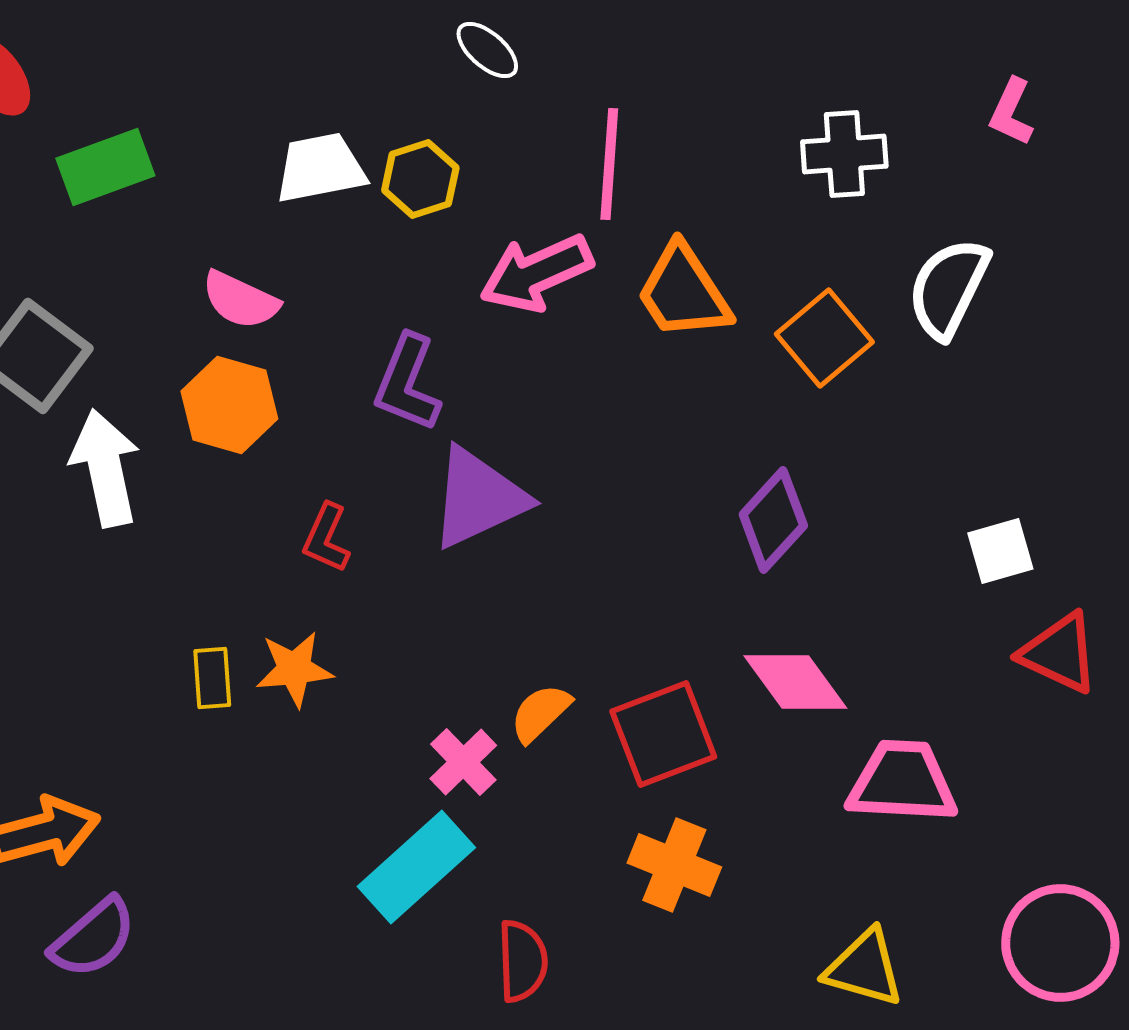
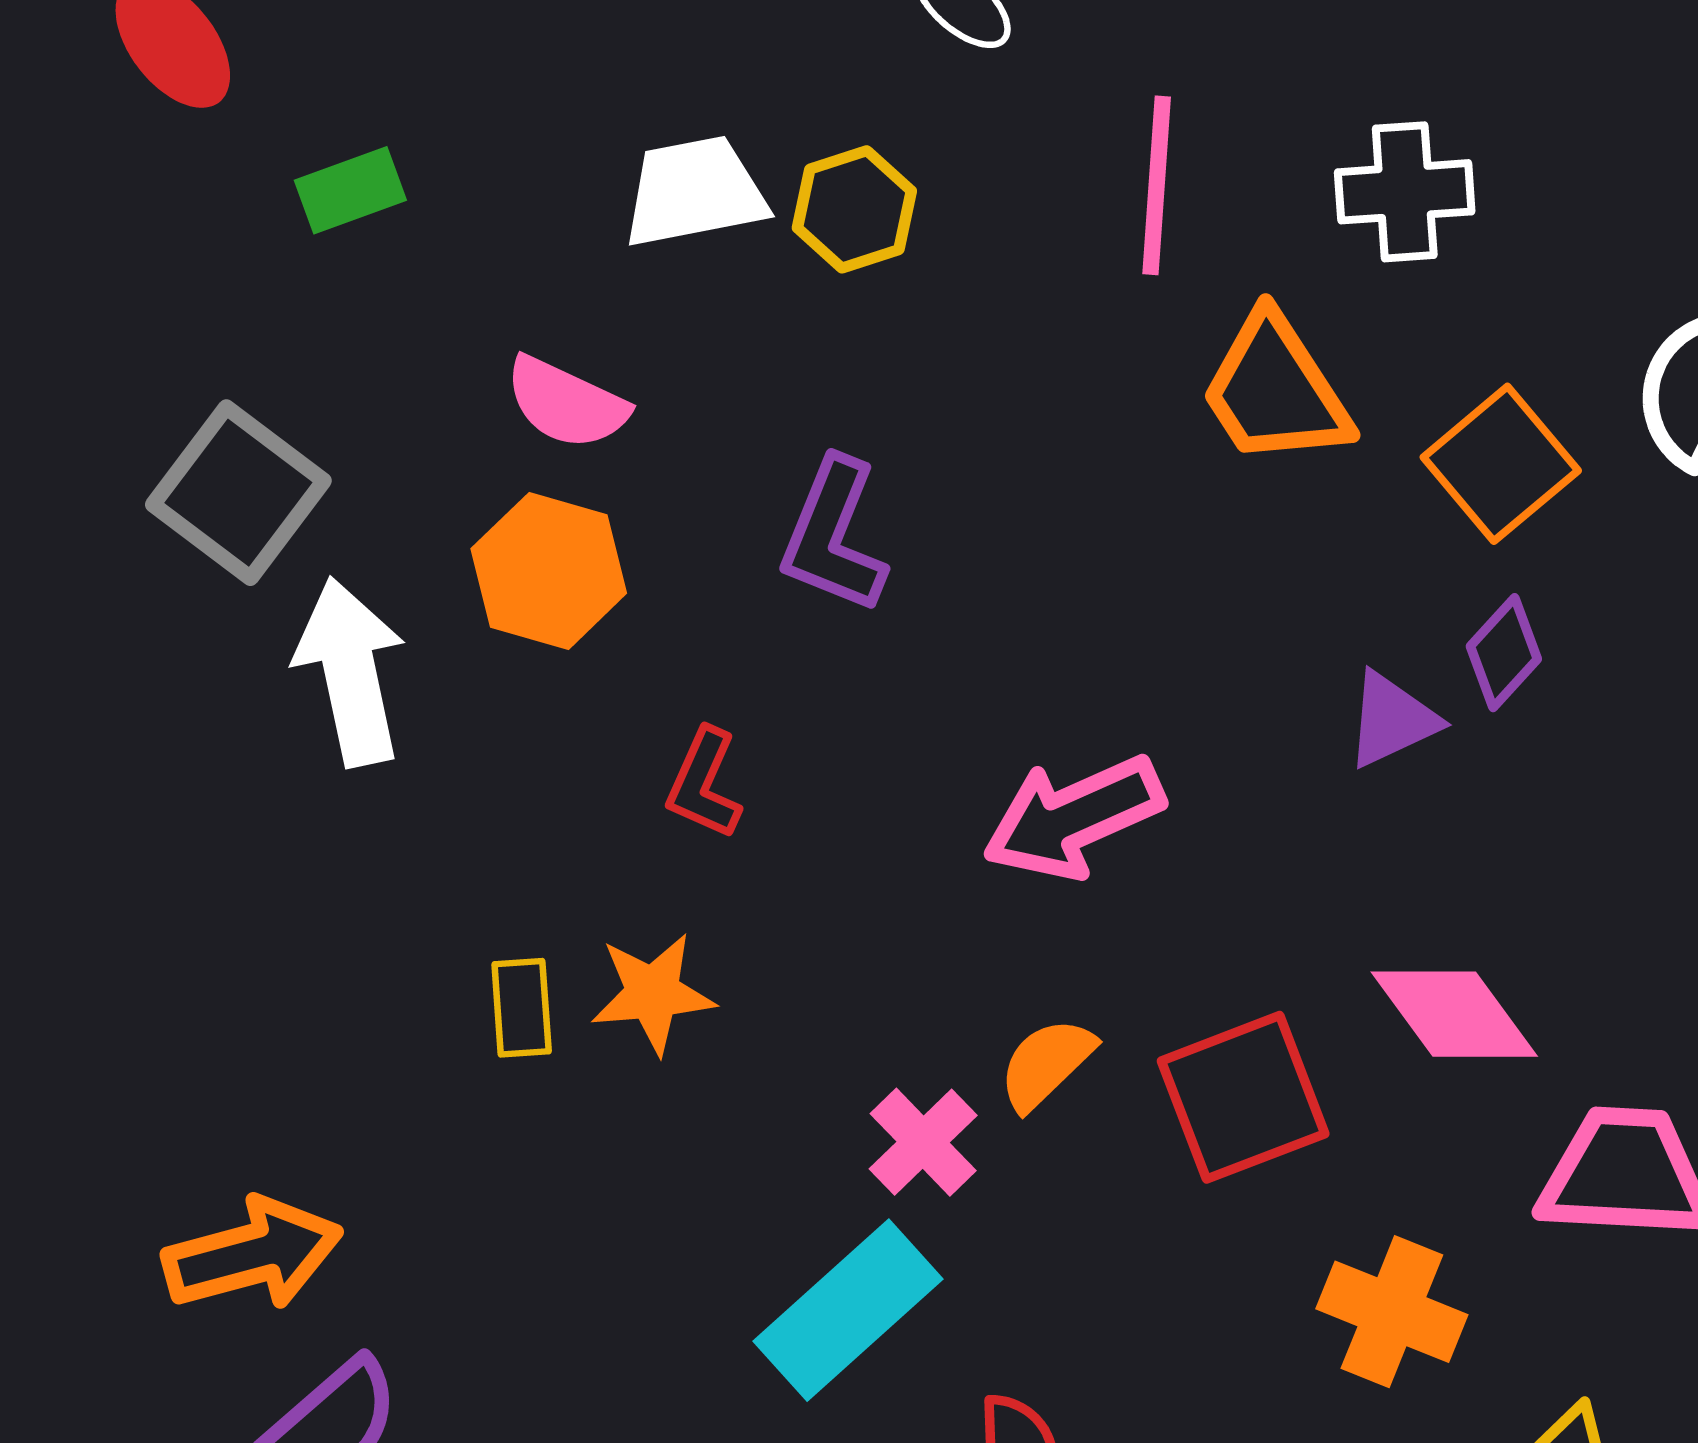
white cross: (844, 154) -> (1405, 192), moved
green rectangle: (105, 167) -> (350, 190), size x0.7
pink arrow: (536, 273) -> (1074, 817), moved
purple triangle: (478, 498) -> (1392, 720), moved, size x0.6
purple diamond: (773, 520) -> (1504, 653), moved, size x0.7
orange cross: (674, 865) -> (1392, 1312), moved

